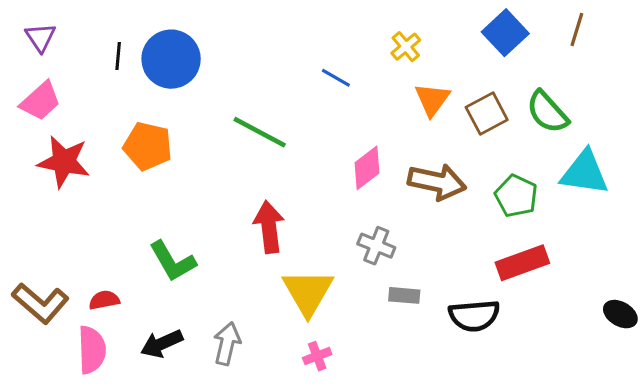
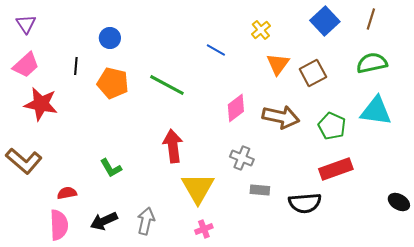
black line: (118, 56) -> (76, 66), moved
blue circle: (171, 59) -> (110, 38), size x0.6
green semicircle: (547, 112) -> (372, 63), moved, turned 120
orange pentagon: (148, 146) -> (113, 83), moved
green L-shape: (173, 261) -> (111, 168), size x0.7
brown L-shape: (40, 303) -> (24, 161), moved

